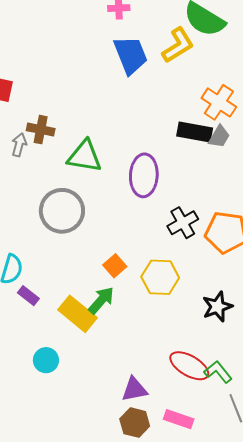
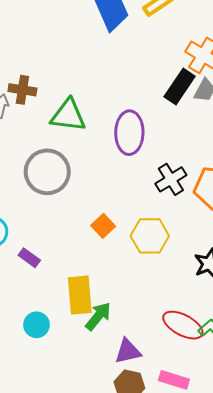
black rectangle: (195, 132) -> (180, 87), turned -64
purple rectangle: (28, 296) -> (29, 258), moved
green arrow: (101, 300) -> (98, 316), moved
yellow rectangle: (77, 314) -> (80, 295), moved, turned 48

